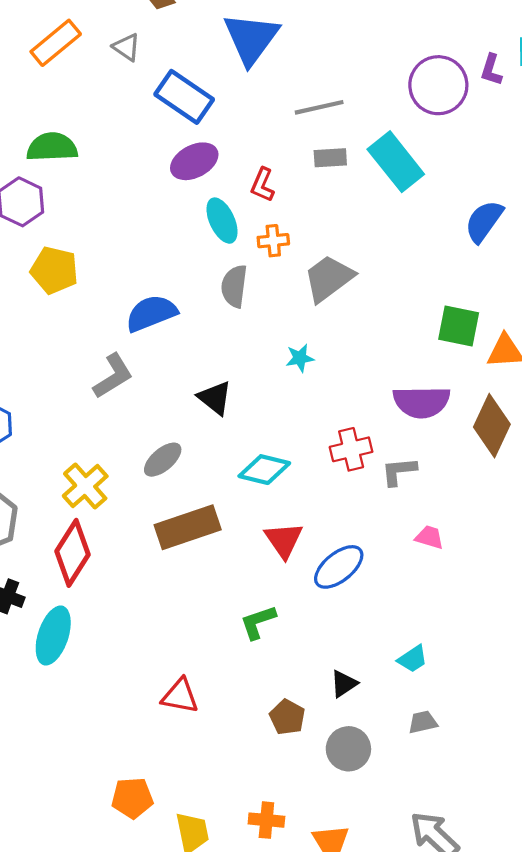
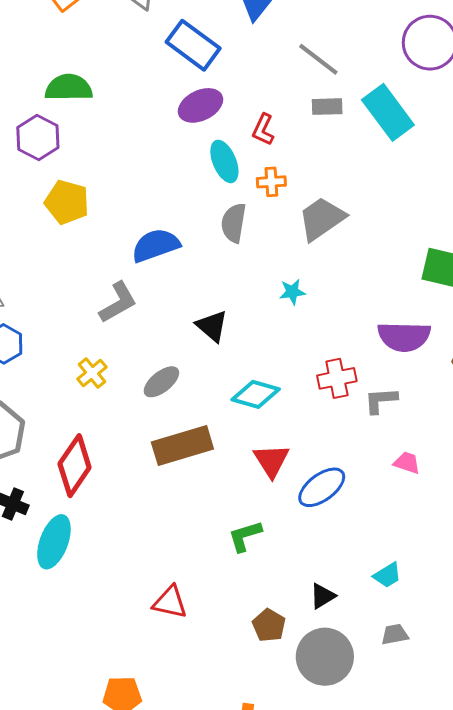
gray line: (319, 107) -> (318, 59), turned 48
yellow cross: (85, 486) -> (92, 373), moved, size x0.7
gray circle: (348, 749) -> (325, 657), size x1.4

